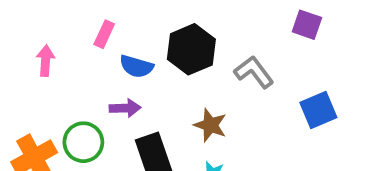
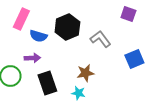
pink rectangle: (104, 34) -> (21, 19), size x1.5
brown star: (210, 125) -> (85, 73), moved, turned -30

